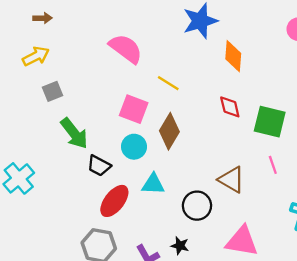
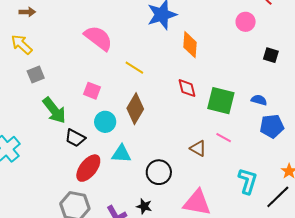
yellow arrow: (36, 56) -> (22, 44), turned -110
pink square: (134, 109) -> (92, 91), moved, size x0.7
pink line: (273, 165) -> (224, 138), turned -42
brown triangle: (232, 180) -> (198, 148), moved, size x0.7

